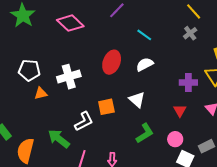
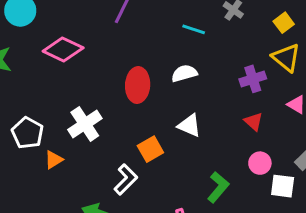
cyan line: (144, 35) -> (194, 29), moved
white semicircle: (145, 64) -> (184, 73), turned 30
white pentagon: (29, 70) -> (27, 133), turned -30
green L-shape: (145, 133) -> (218, 187), moved

